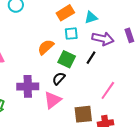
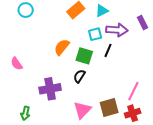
cyan square: (71, 34) -> (95, 34), moved
pink line: (108, 90) -> (133, 91), moved
pink triangle: (53, 100) -> (82, 110), moved

